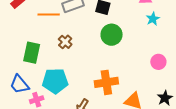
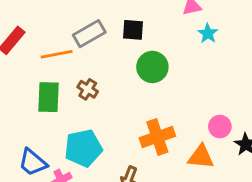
green rectangle: (32, 53) -> (49, 97), moved
pink circle: (158, 62) -> (220, 127), moved

